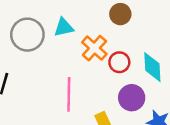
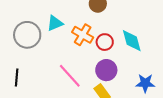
pink line: (69, 94) -> (70, 76), turned -32
purple circle: (132, 98) -> (106, 70), moved

